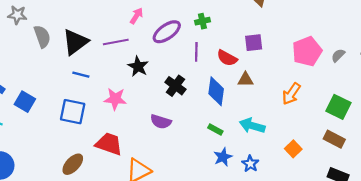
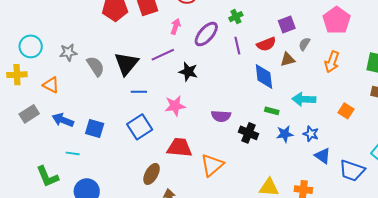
gray semicircle: (338, 55) -> (304, 44), moved
red semicircle: (227, 58) -> (266, 44), turned -36
black cross: (175, 86) -> (248, 133), moved
blue square: (73, 112) -> (140, 127), turned -30
blue star: (223, 157) -> (285, 134), turned 30

